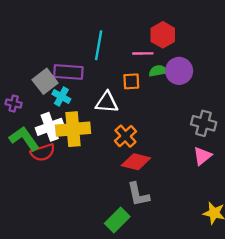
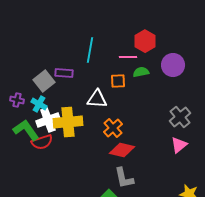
purple circle: (179, 71) -> (173, 65), moved
purple rectangle: (68, 72) -> (64, 73), size x0.7
cyan cross: (61, 97) -> (39, 104), moved
gray cross: (204, 123) -> (180, 117), turned 35

